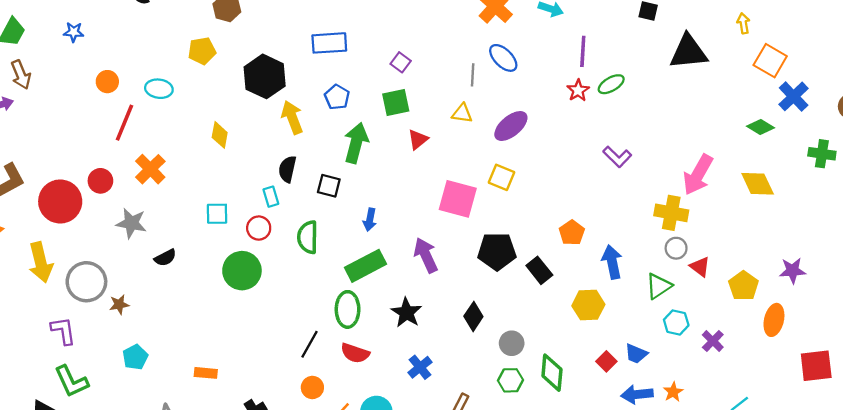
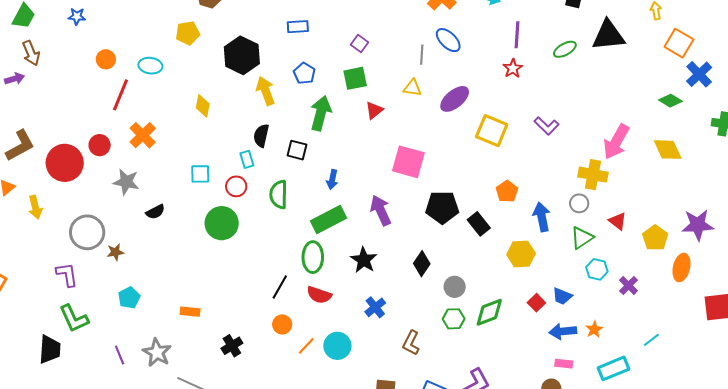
blue rectangle: (329, 43) -> (298, 27), size x0.7
green ellipse: (611, 84) -> (565, 49), moved
yellow square: (501, 177) -> (492, 131), moved, size x1.4
gray circle: (676, 248) -> (579, 203), moved
yellow arrow: (41, 262) -> (35, 207), moved, size x0.7
purple star: (792, 271) -> (698, 225), size x1.4
green diamond: (552, 373) -> (489, 312), turned 64

